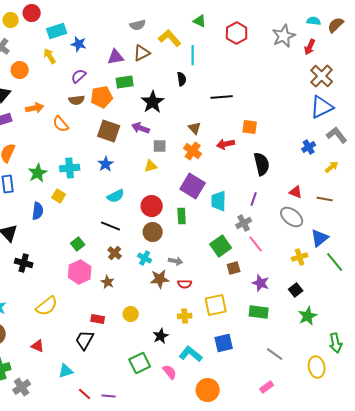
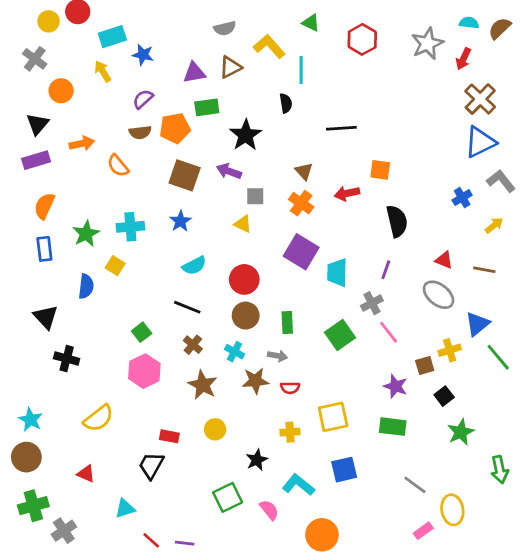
yellow triangle: (151, 166) -> (243, 224), turned 40
green rectangle: (182, 216) -> (287, 322), moved
brown square: (234, 268) -> (425, 366), moved
brown star: (108, 282) -> (203, 385), moved, size x1.5
yellow ellipse: (317, 367) -> (452, 510), moved
pink rectangle: (267, 387) -> (423, 531), moved

